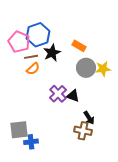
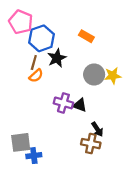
pink pentagon: (19, 42) -> (21, 22), moved
orange rectangle: (79, 46) -> (86, 36), moved
brown line: (31, 57) -> (34, 62), turned -64
purple cross: (58, 94) -> (63, 103), turned -30

